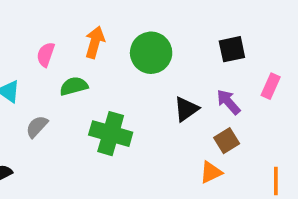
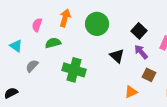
black square: (232, 49) -> (139, 31), moved, turned -35
black triangle: (186, 109) -> (117, 56), turned -42
brown square: (227, 141) -> (149, 75), moved, turned -32

